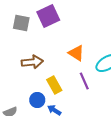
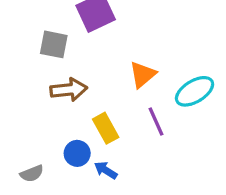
gray square: (21, 23) -> (54, 44), moved
orange triangle: (76, 53) -> (143, 75), turned 48

